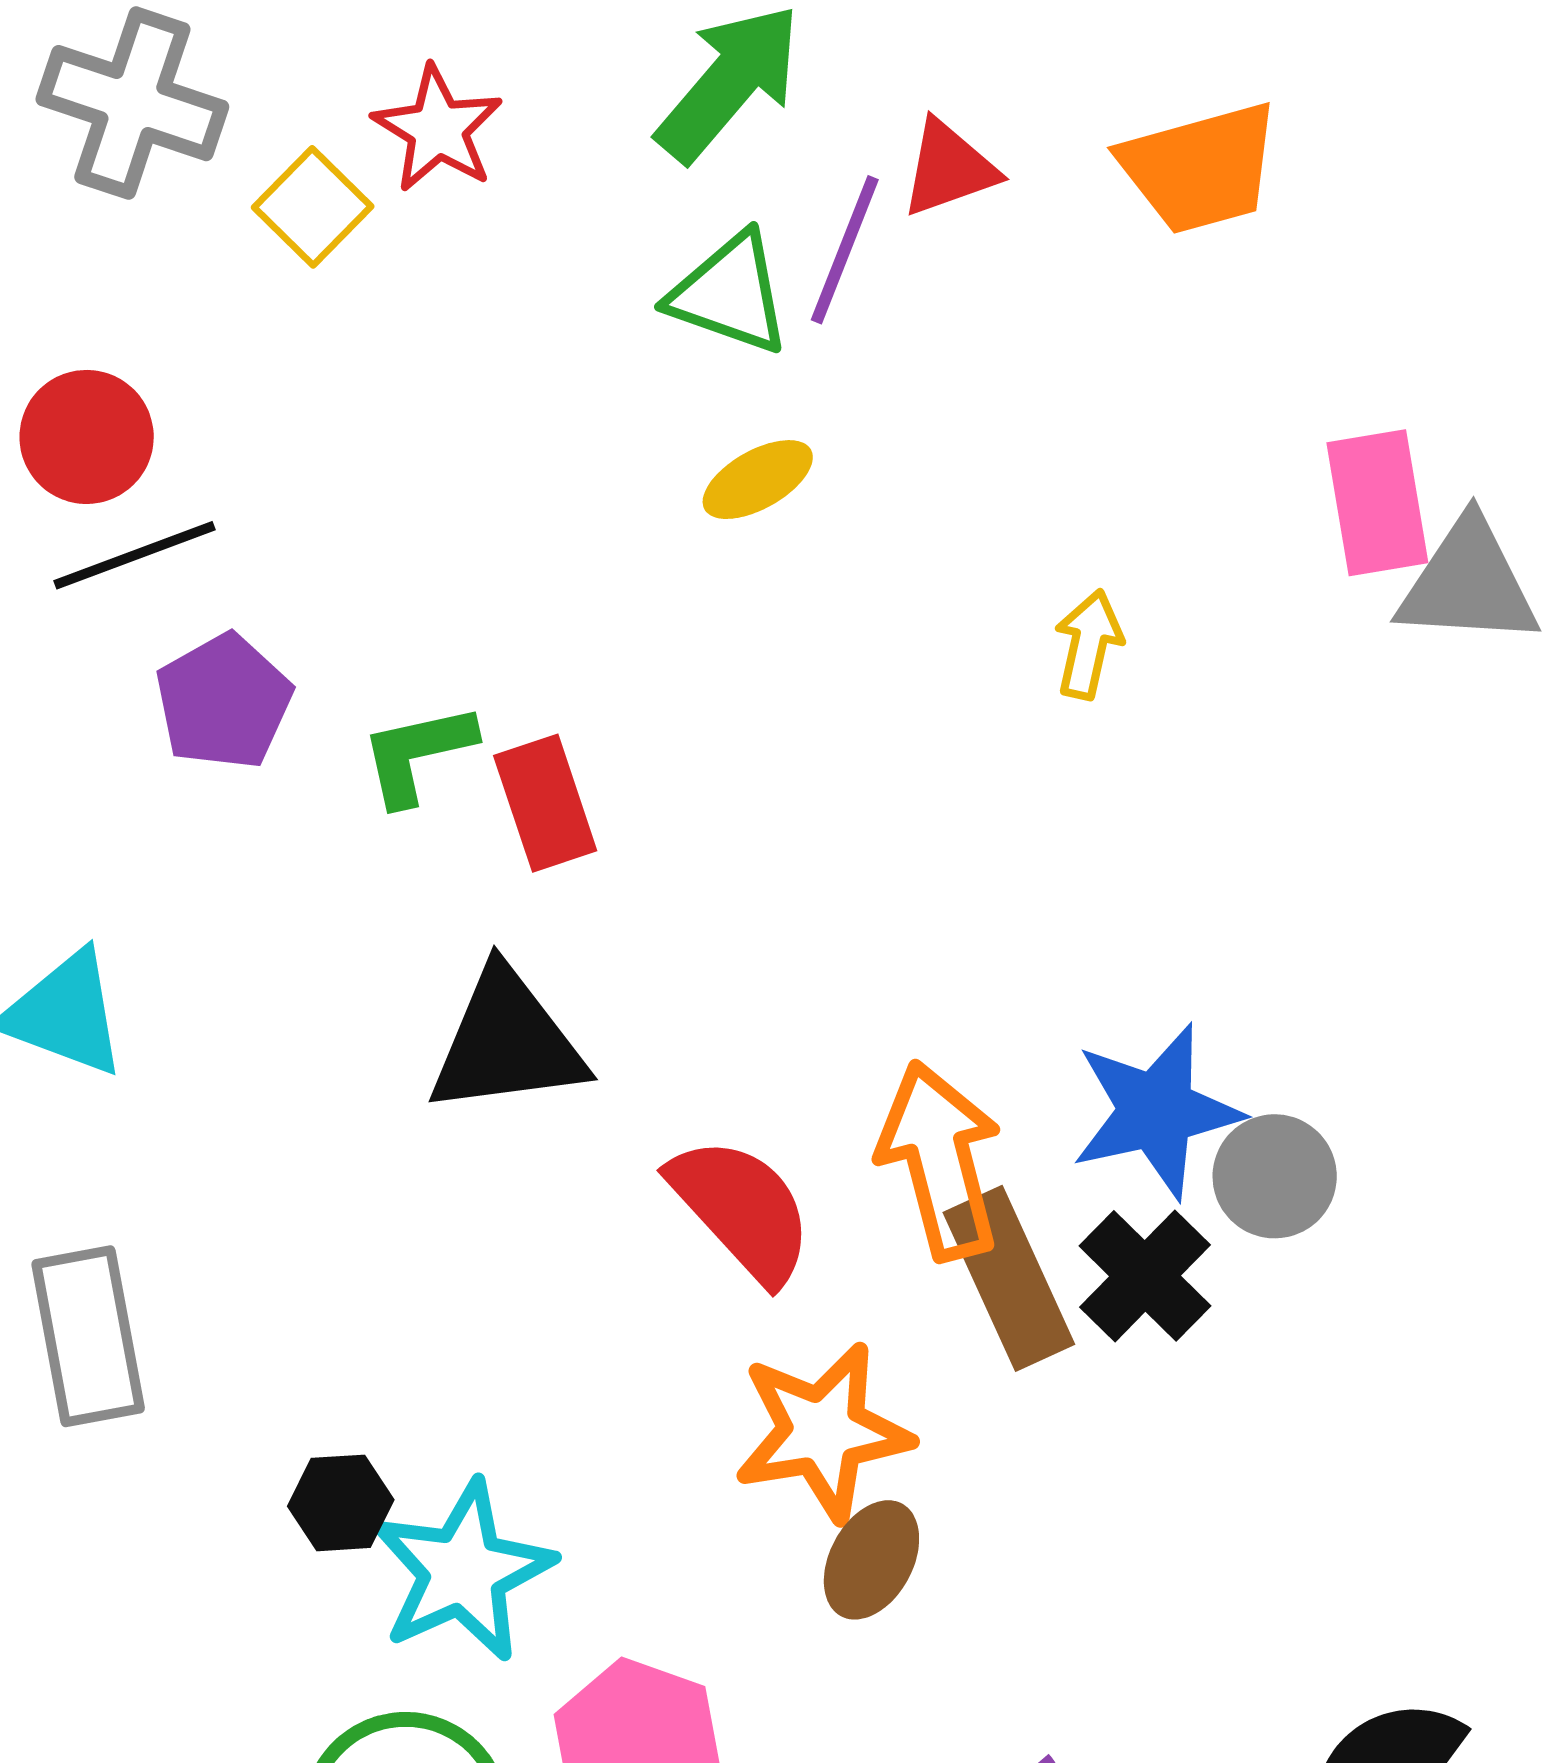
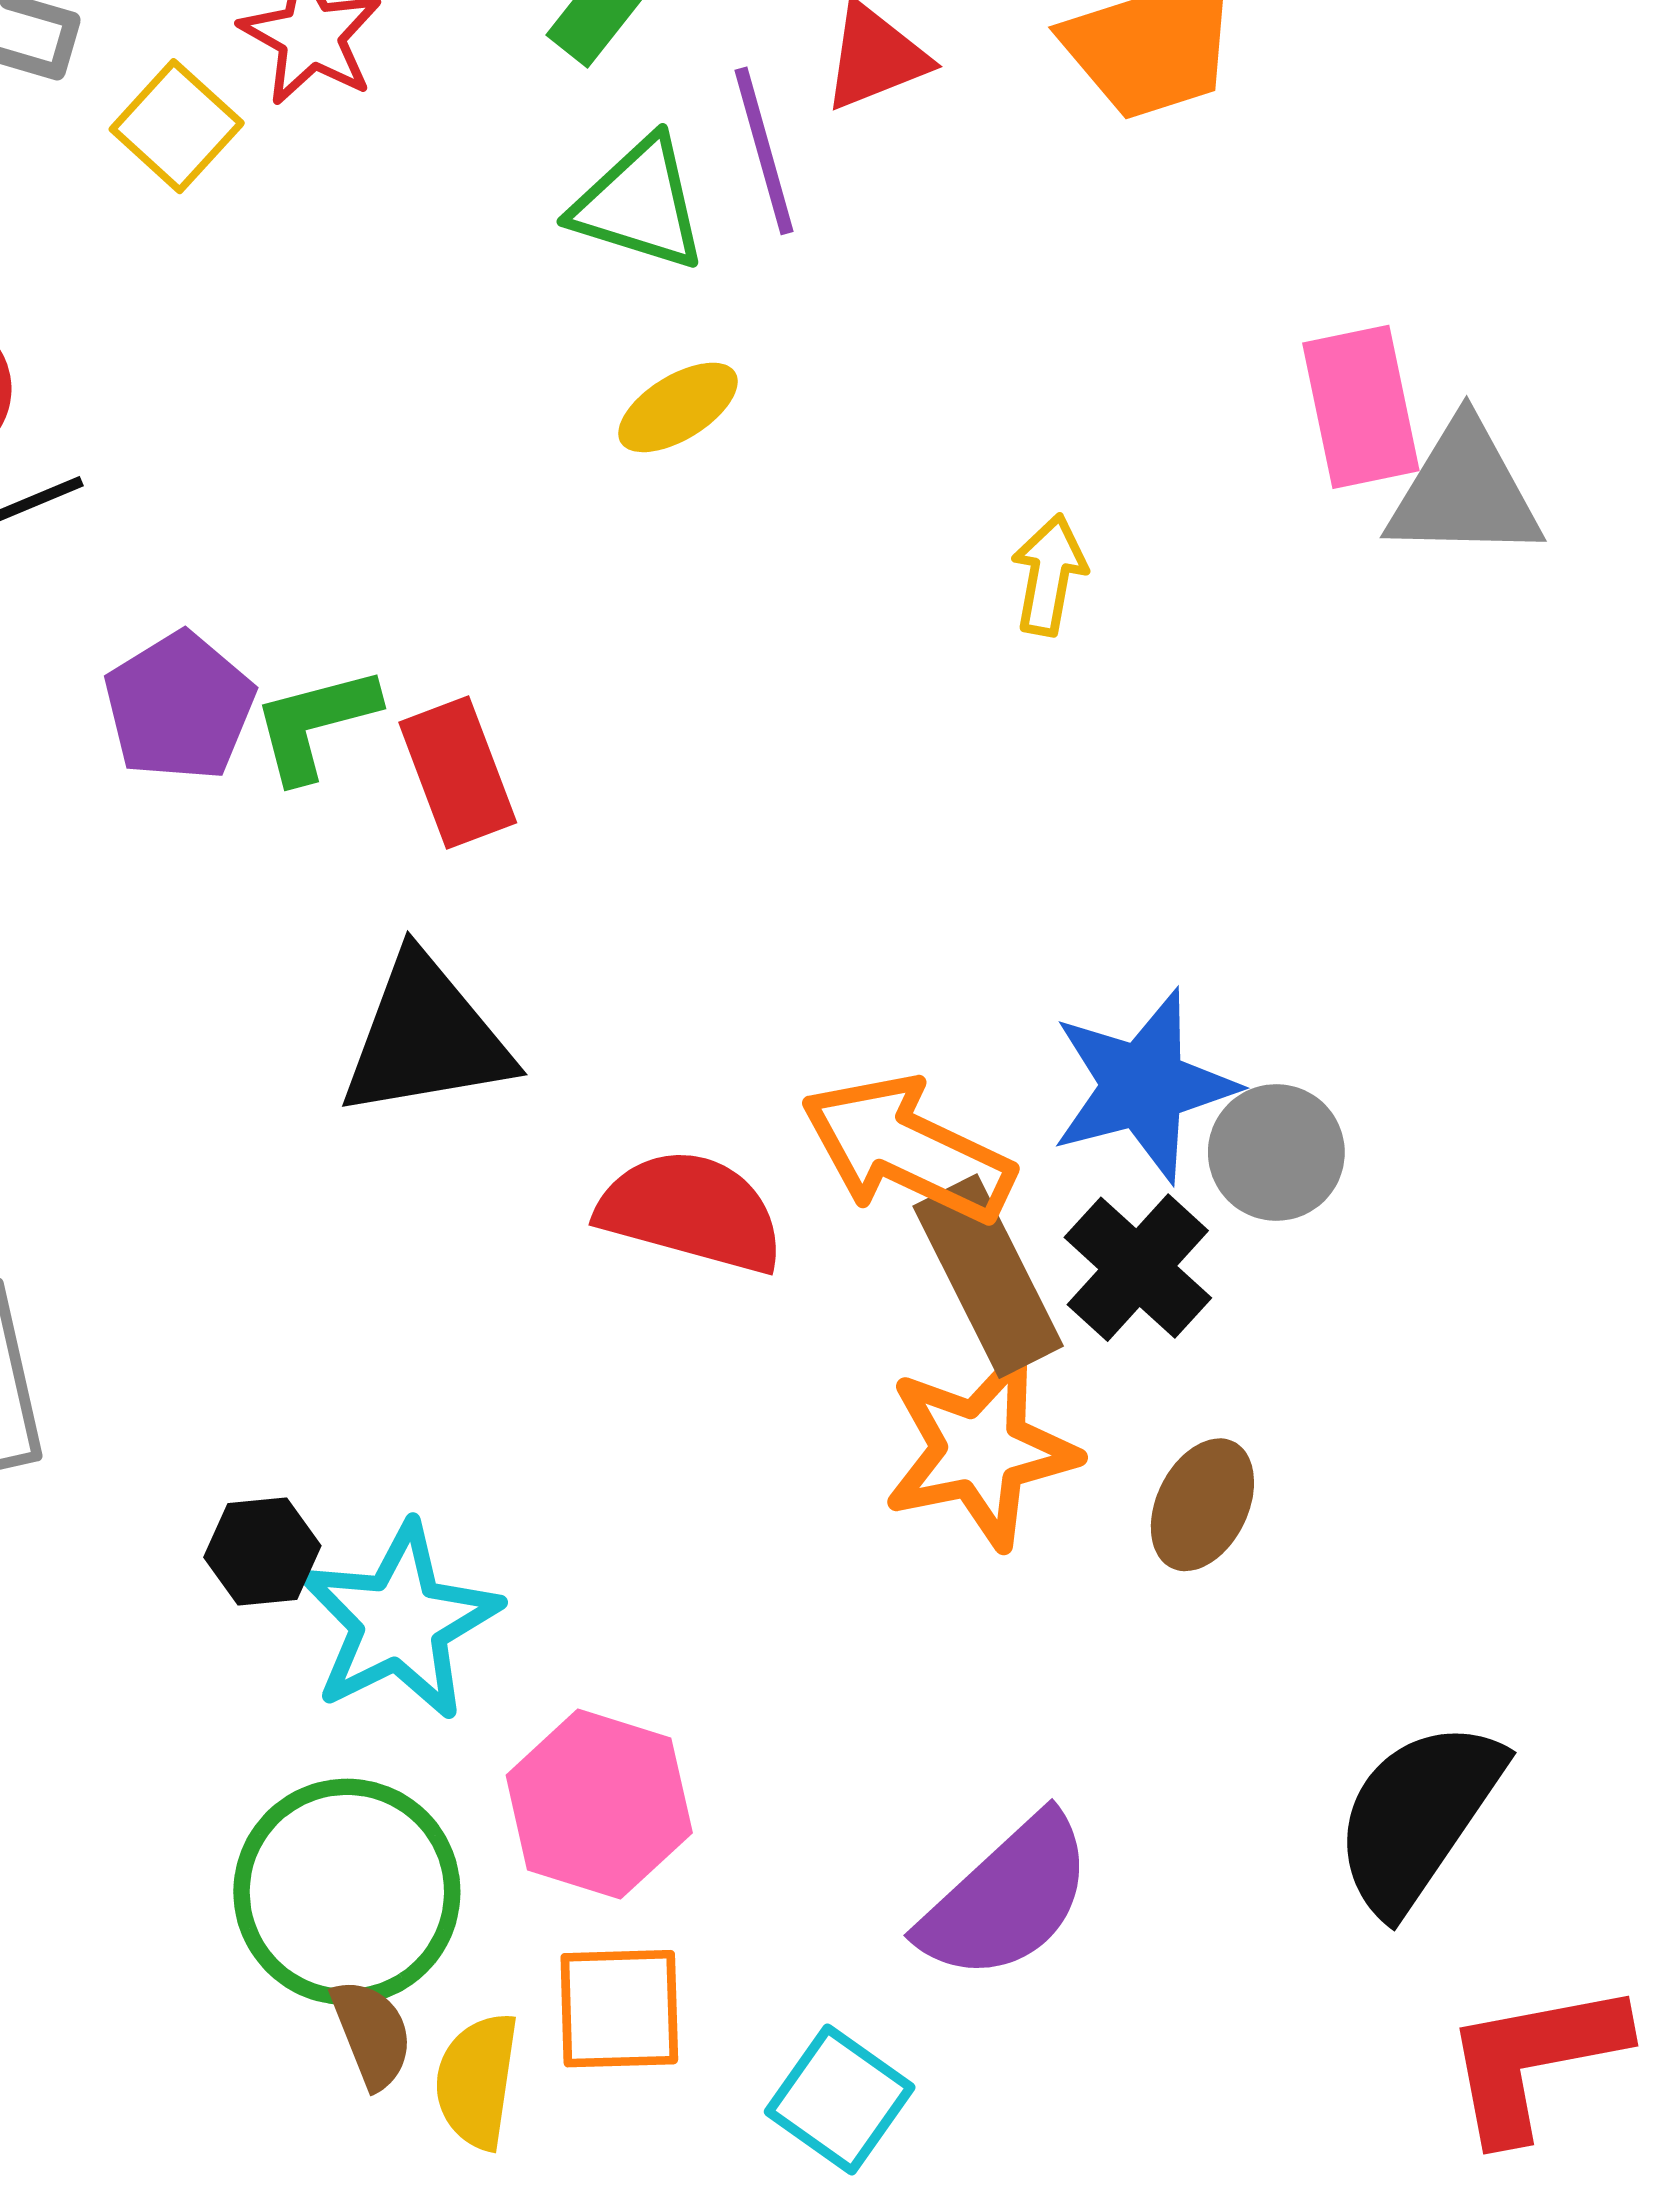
purple line: (845, 250) -> (764, 151), turned -35
purple pentagon: (224, 702) -> (179, 707), moved
orange arrow: (940, 1161) -> (907, 1149), turned -48
red semicircle: (742, 1209) -> (691, 1211), turned -30
orange star: (823, 1432) -> (980, 1450), moved
brown ellipse: (871, 1560) -> (1202, 1505), moved

